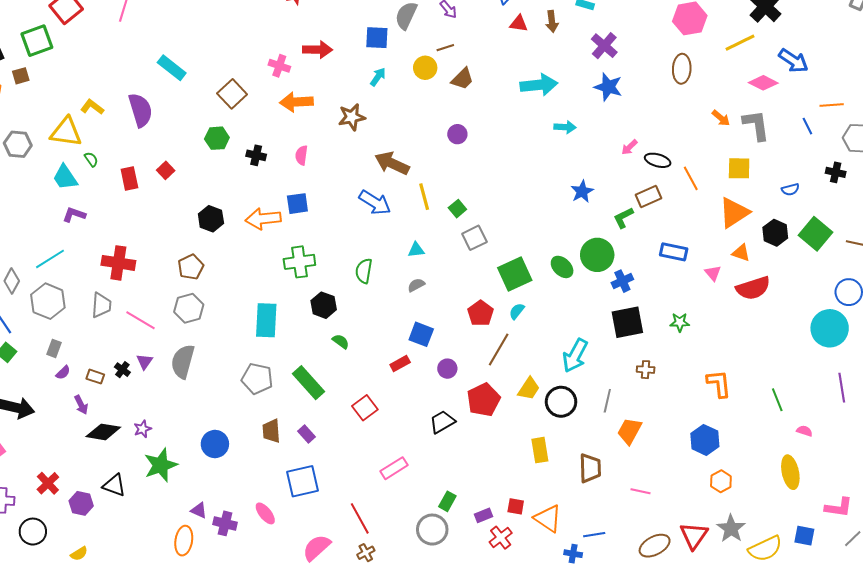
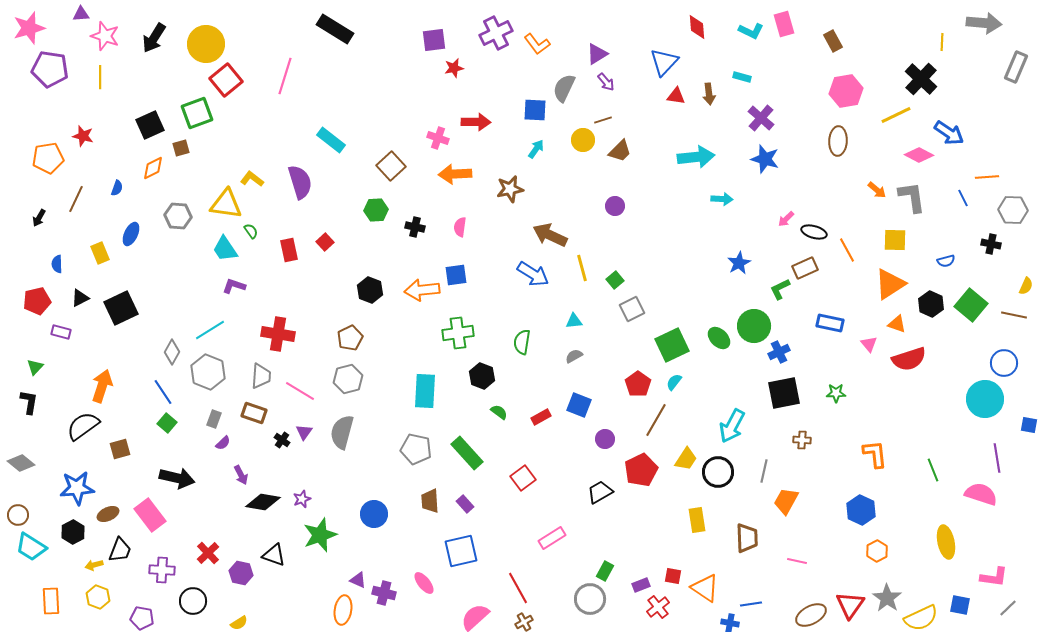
red rectangle: (400, 364) -> (541, 417), moved
brown rectangle: (95, 377) -> (254, 413), moved, size x1.4
pink semicircle: (804, 431) -> (981, 494), moved, size x2.0

